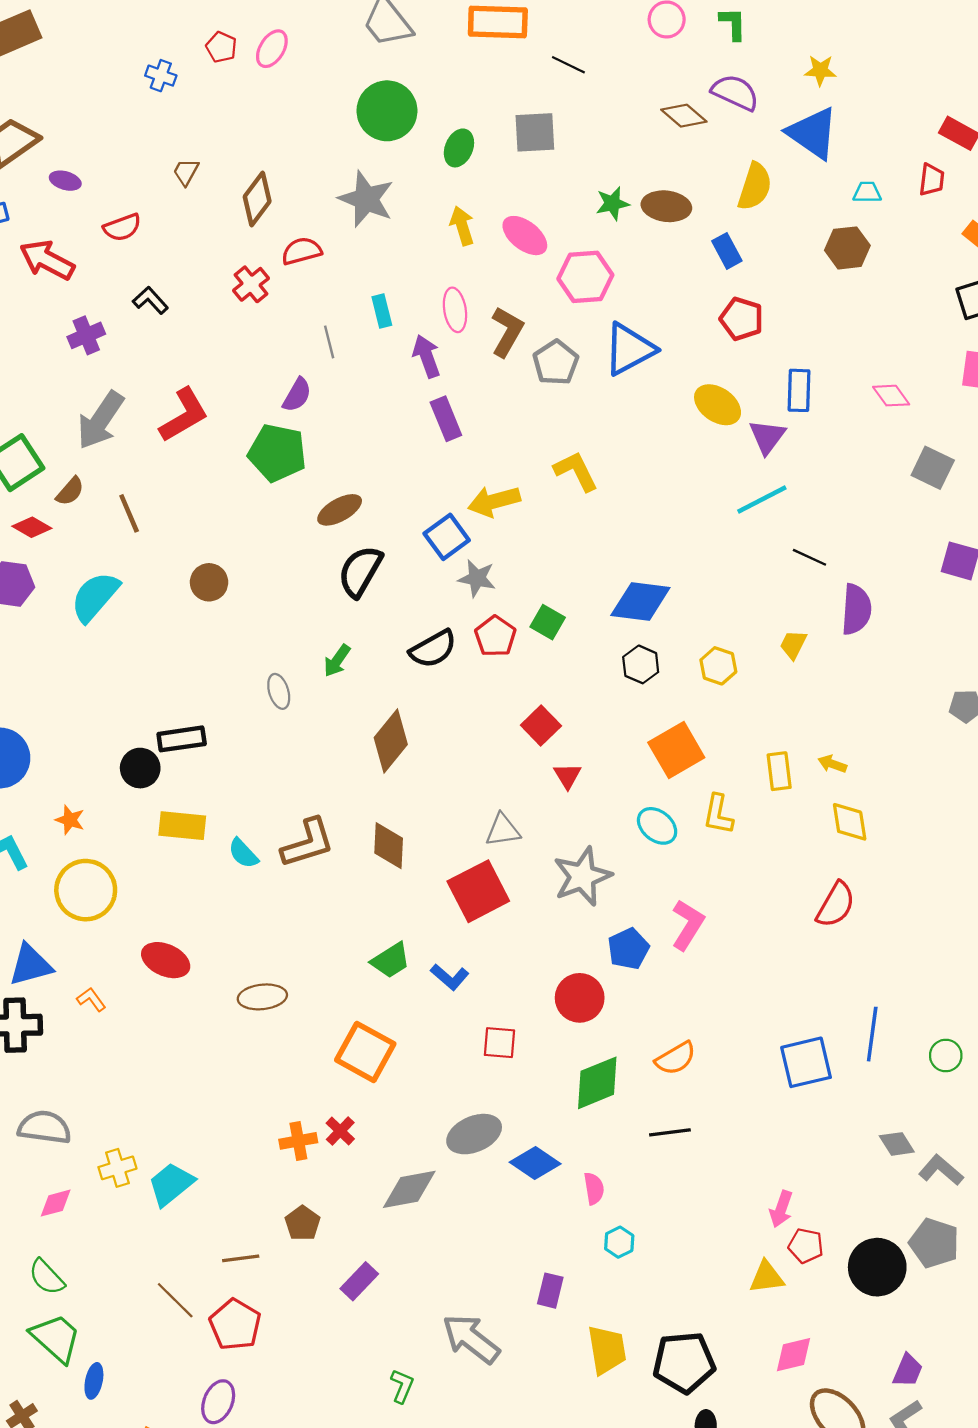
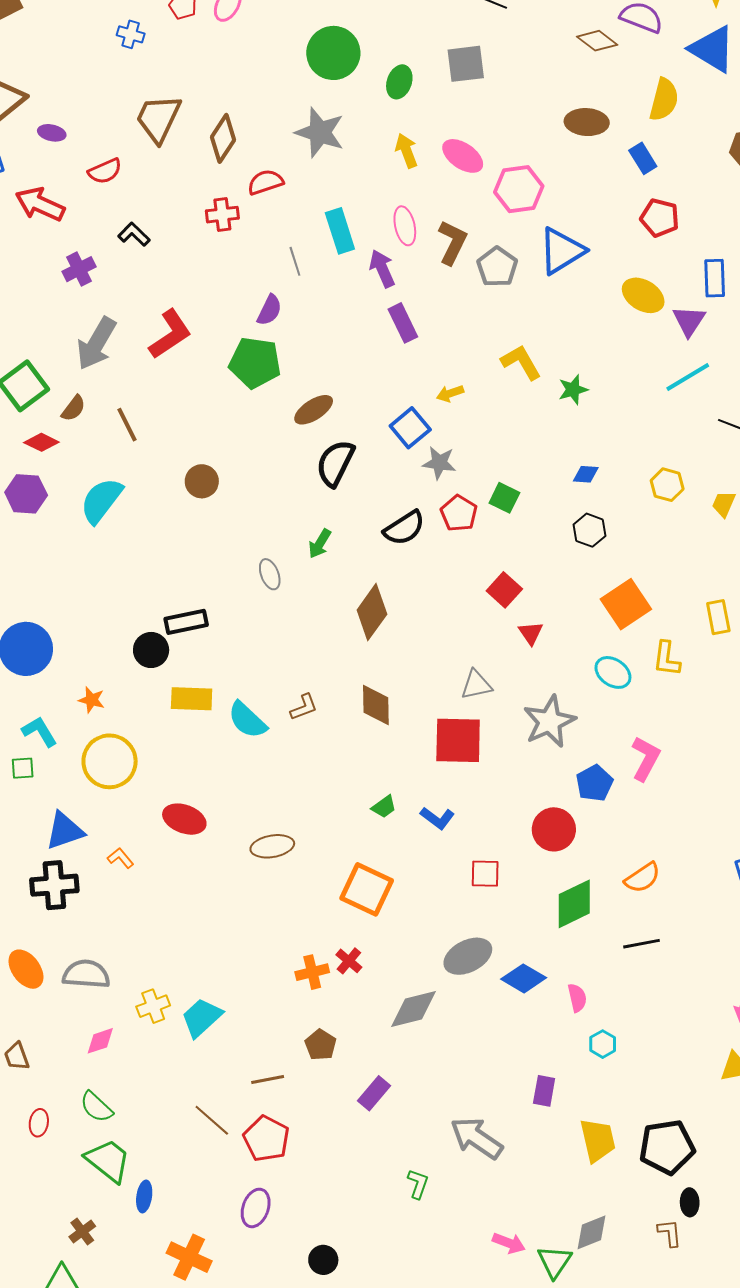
brown trapezoid: (186, 172) -> (158, 118), size x2.0
green star: (612, 203) -> (573, 390), moved
red cross: (251, 284) -> (222, 215), turned 36
cyan rectangle: (382, 311) -> (340, 231), size x1.5
yellow arrow: (494, 501) -> (450, 393), size x0.6
blue diamond: (640, 601) -> (586, 474), size x0.5
yellow hexagon: (718, 666) -> (667, 485), moved
brown L-shape: (308, 843) -> (304, 707), size x0.6
cyan semicircle: (243, 853) -> (247, 720), size x1.4
red square: (478, 891) -> (458, 740), turned 32
green trapezoid: (391, 960) -> (384, 807), size x0.7

